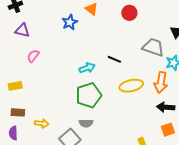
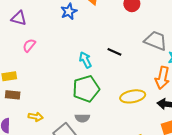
cyan arrow: (87, 68) -> (85, 60), turned -98
yellow ellipse: (131, 86) -> (133, 96), moved
brown rectangle: (18, 112) -> (13, 95), moved

